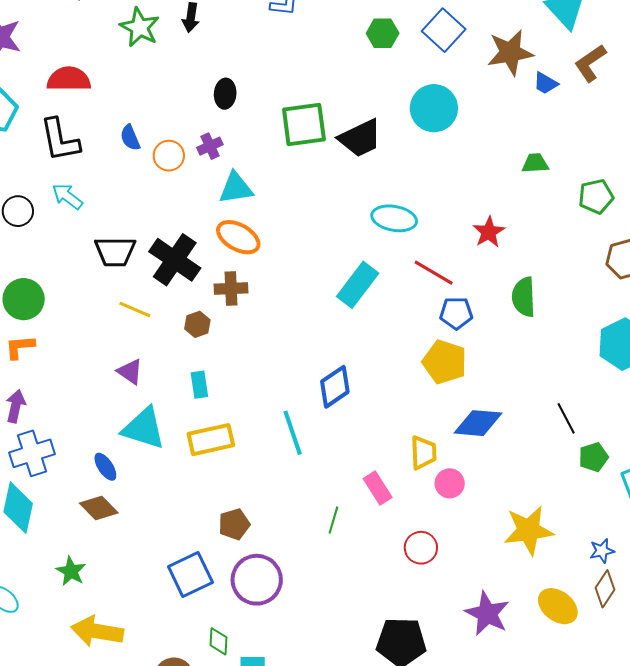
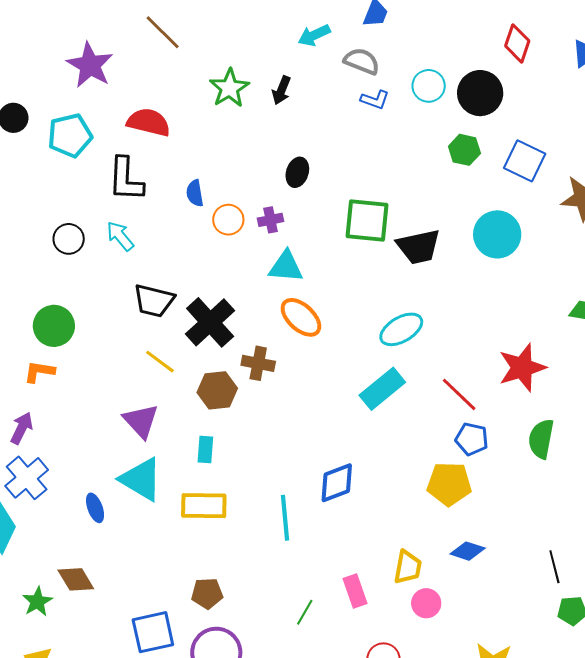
blue square: (444, 30) -> (525, 161), turned -30
cyan ellipse: (394, 218) -> (401, 329), moved, turned -54
red star: (489, 232) -> (522, 368), size x1.5
orange ellipse: (238, 237) -> (301, 317), moved
brown hexagon: (197, 324) -> (217, 390), size x1.5
yellow pentagon: (445, 362) -> (449, 484), turned -30
purple triangle: (130, 372) -> (141, 421), size x1.4
blue diamond: (478, 423) -> (468, 551), size x0.7
blue cross: (32, 453) -> (27, 478), turned -36
brown diamond: (99, 508) -> (76, 579), moved

